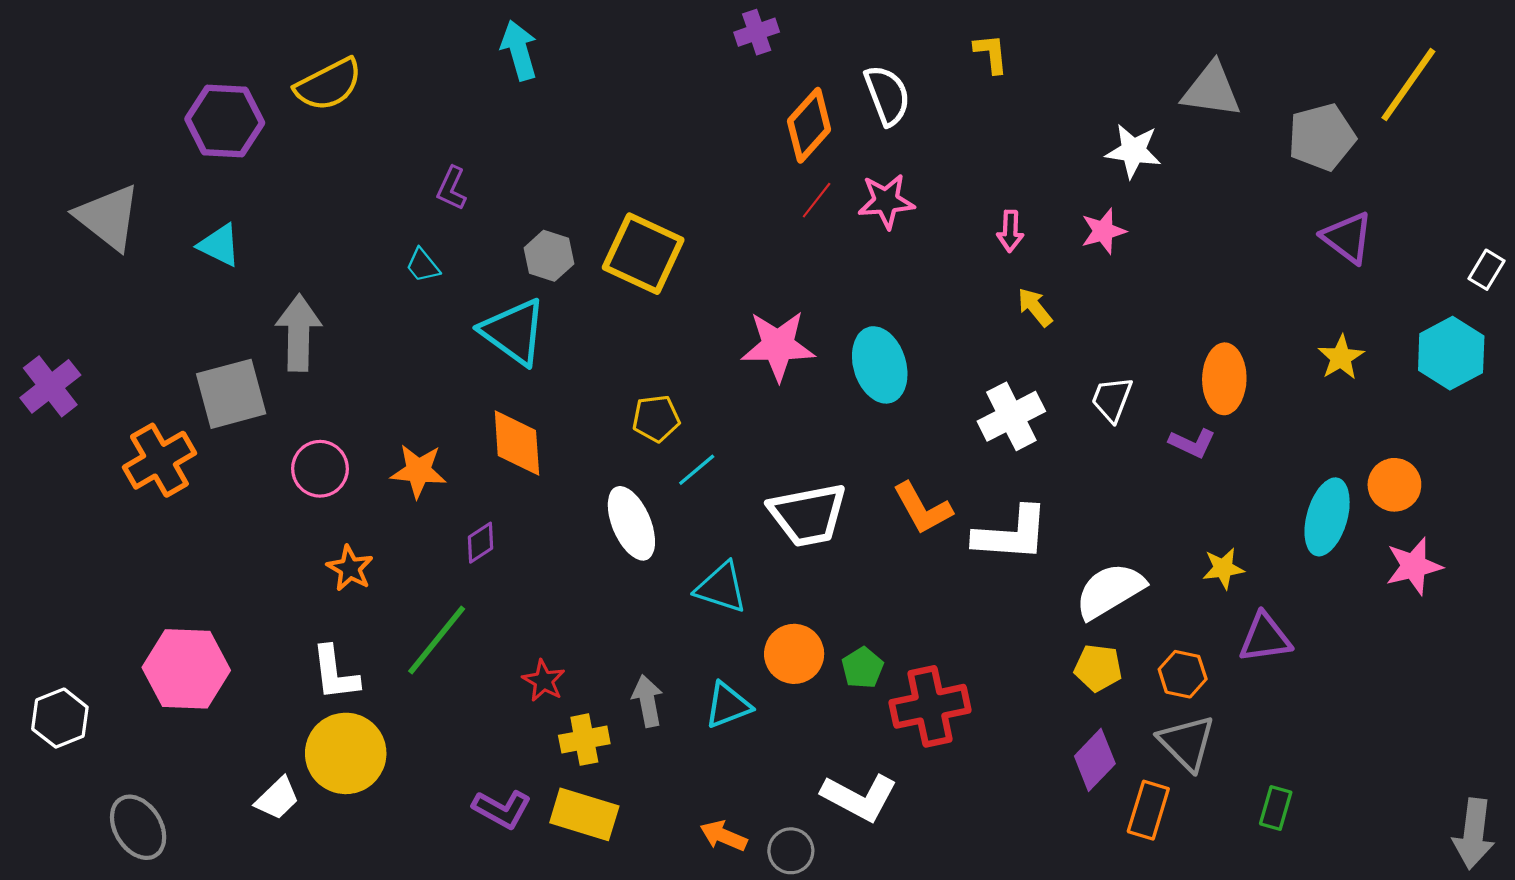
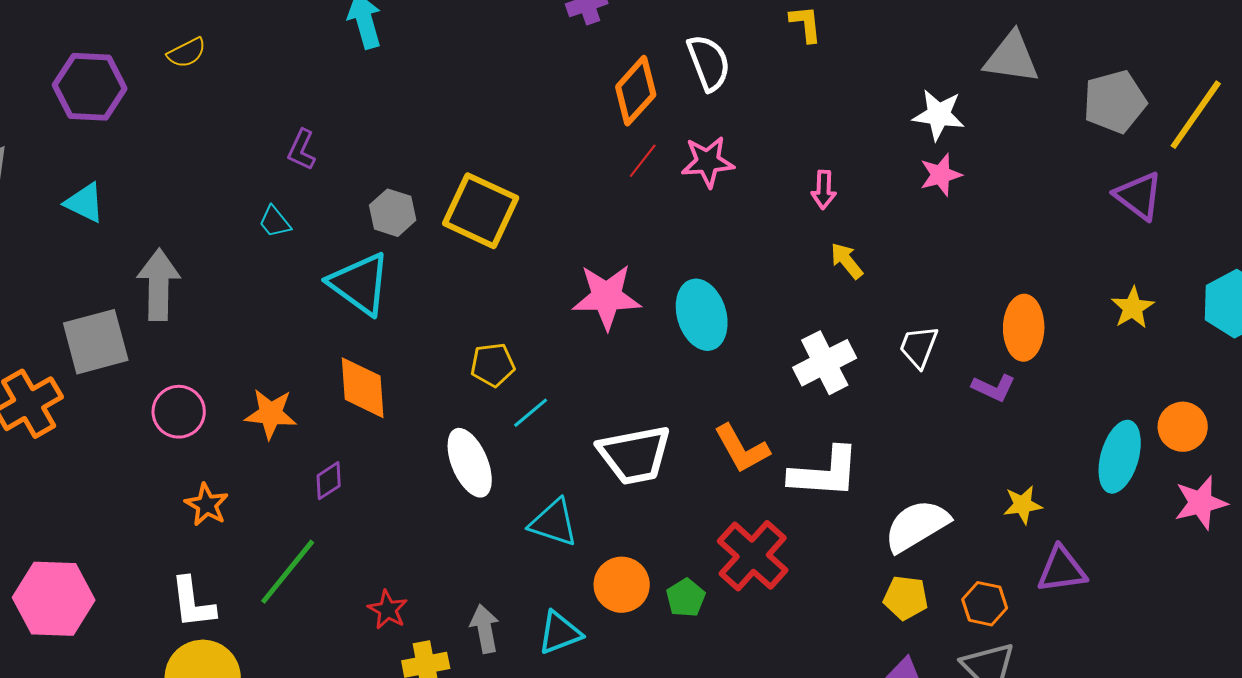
yellow semicircle: (329, 85) -> (187, 53), size x0.6
yellow line: (1408, 85) -> (1196, 115), moved
pink star: (1103, 231) -> (941, 175), moved
red cross: (930, 706) -> (753, 556), moved, turned -36

